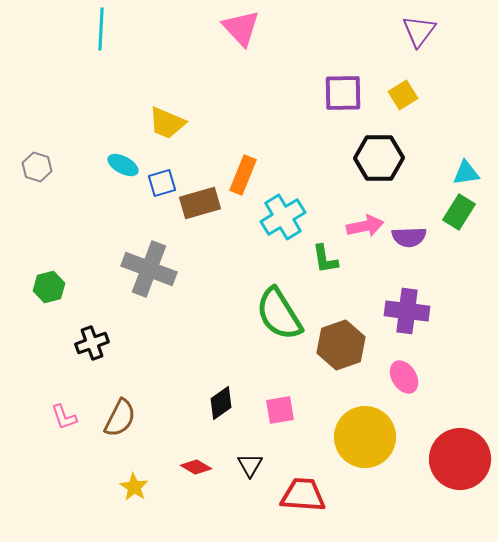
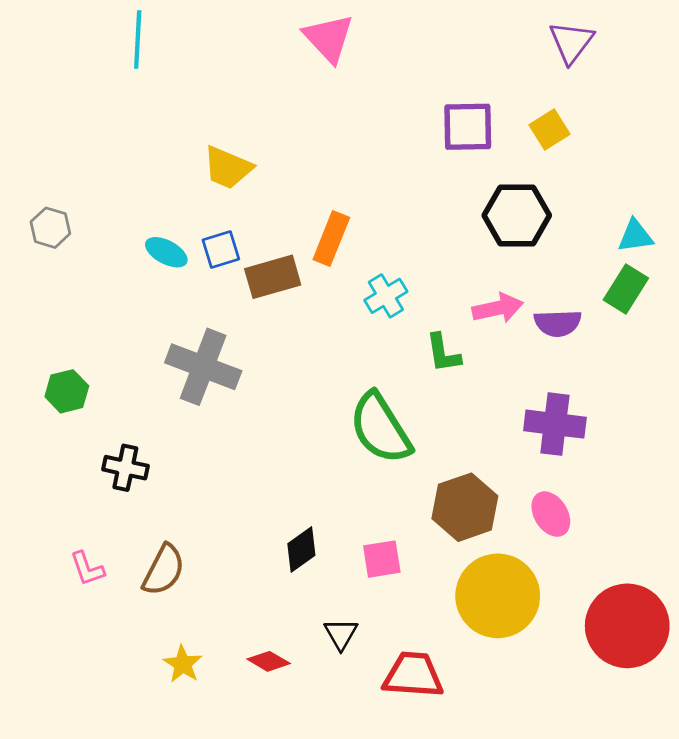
cyan ellipse: (123, 165) -> (166, 252), moved
cyan cross: (283, 217) -> (386, 296), size x0.7
black cross: (92, 343) -> (125, 468), turned 32
brown hexagon: (341, 345) -> (465, 507), moved
red diamond: (196, 467) -> (269, 661), moved

